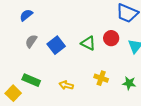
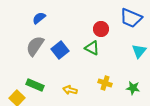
blue semicircle: (26, 15) -> (39, 18), moved
red circle: (111, 38) -> (101, 29), moved
gray semicircle: (31, 41) -> (35, 46), size x1.5

